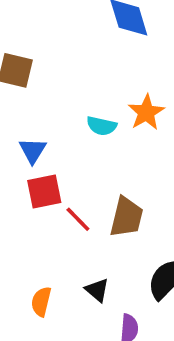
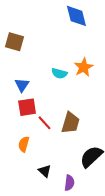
black triangle: (97, 290) -> (45, 171), moved
orange semicircle: (41, 302) -> (24, 144), moved

